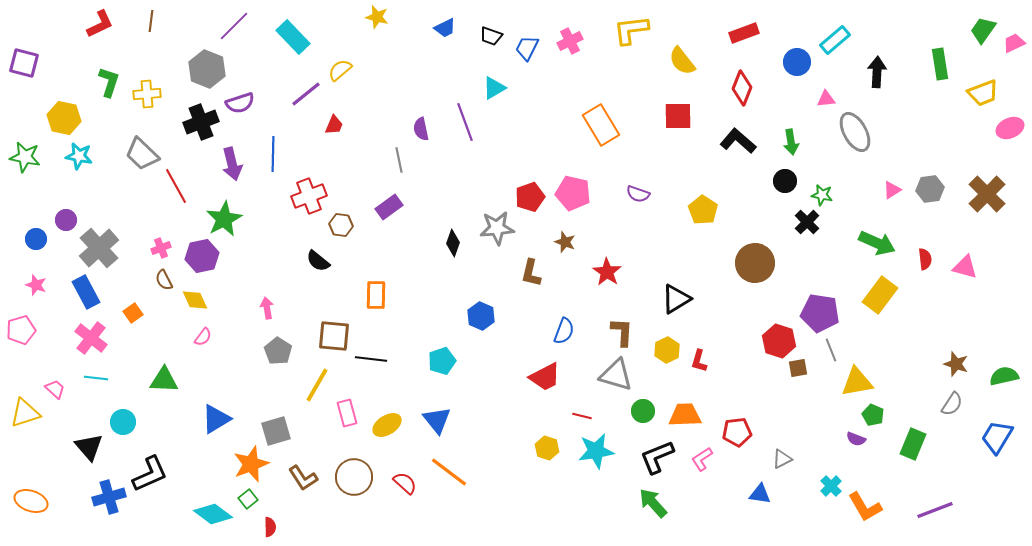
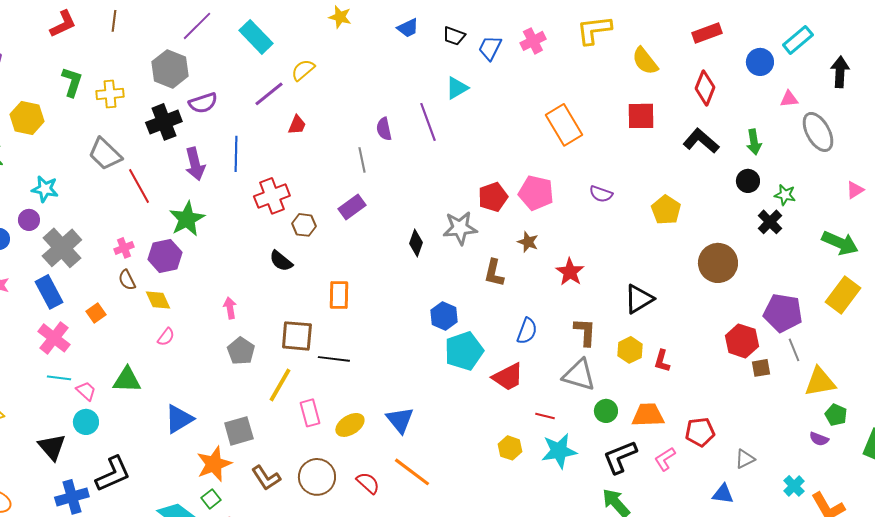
cyan star: (79, 156) -> (45, 189), moved
cyan pentagon: (442, 361) -> (464, 351), moved, size x1.4
pink trapezoid: (55, 389) -> (86, 391), moved

